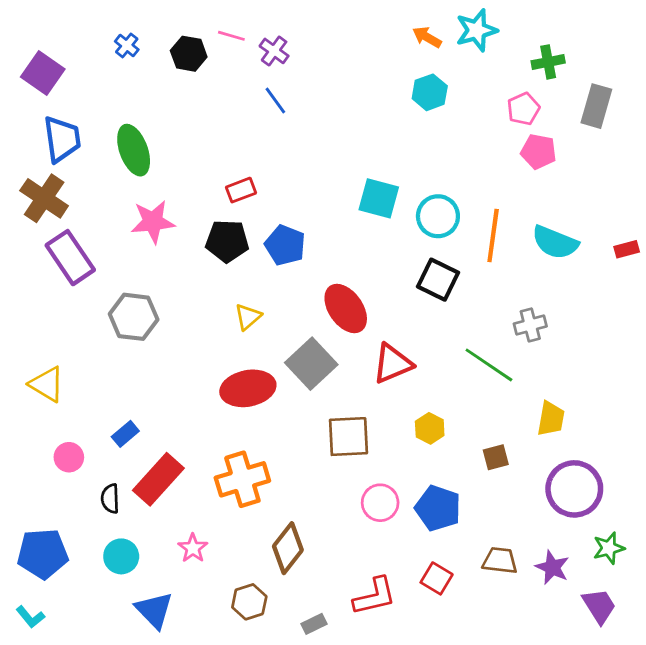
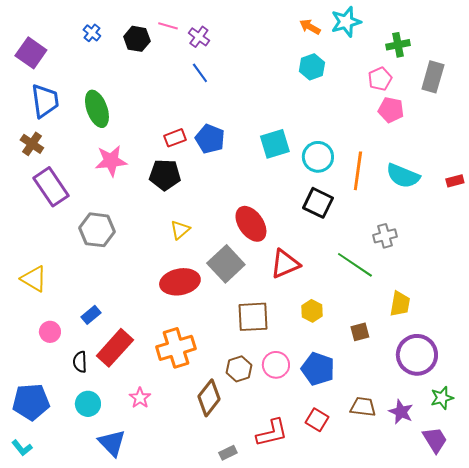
brown cross: (44, 198) -> (32, 144), size x0.7
cyan square: (379, 198) -> (275, 144), turned -32
blue pentagon: (285, 245) -> (210, 139), moved
brown hexagon: (249, 602) -> (239, 369), moved

